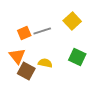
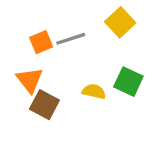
yellow semicircle: (45, 63) -> (94, 91), moved

